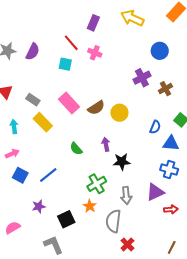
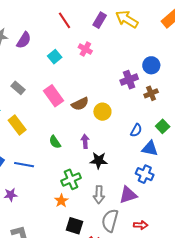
purple rectangle: (93, 23) -> (100, 20), moved
red line: (71, 43) -> (65, 20), moved
blue circle: (160, 51) -> (151, 65), moved
cyan square: (65, 64) -> (55, 57), turned 32
yellow rectangle: (43, 122) -> (17, 125), moved
blue line: (48, 175) -> (24, 165), turned 42
red arrow: (171, 209) -> (141, 225), moved
black square: (66, 219) -> (74, 226), moved, turned 36
gray semicircle: (113, 221) -> (110, 221), moved

